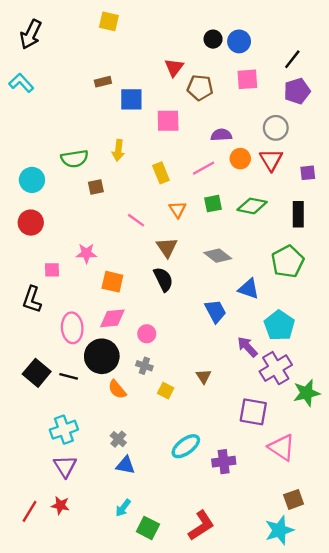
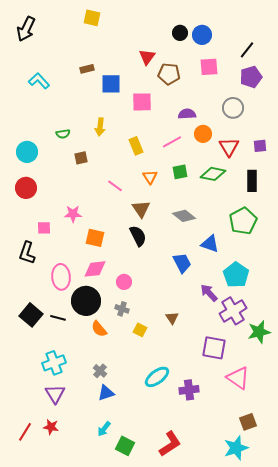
cyan L-shape: (21, 83) -> (39, 81), moved
green semicircle: (75, 159) -> (63, 134), size x0.6
red triangle: (271, 160) -> (229, 147), moved
blue triangle: (125, 465) -> (106, 393), turned -30

